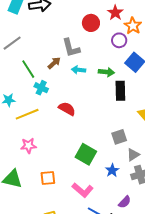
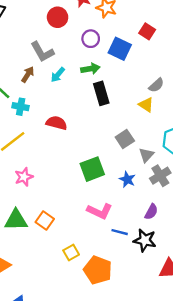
purple circle: (119, 40) -> (91, 39), moved
cyan arrow: (78, 70) -> (58, 75), turned -40
black rectangle: (120, 91) -> (101, 93), moved
green square: (86, 154) -> (92, 169), turned -35
orange square: (48, 178) -> (45, 220), moved, turned -35

